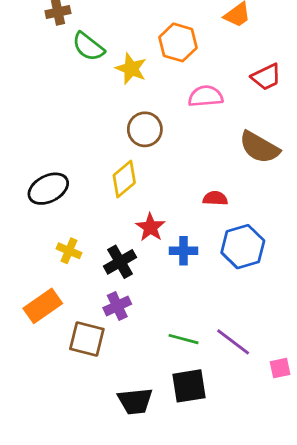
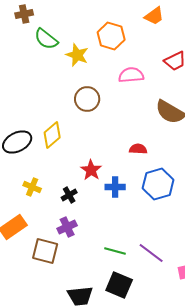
yellow diamond: (124, 179) -> (52, 135), moved
black cross: (120, 262) -> (69, 195), size x0.7
black square: (189, 386) -> (119, 285), turned 32

